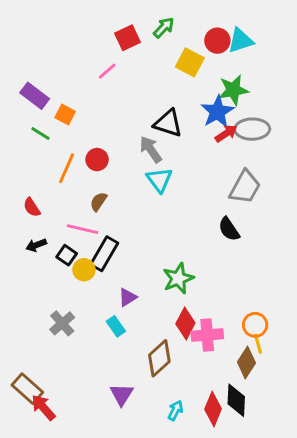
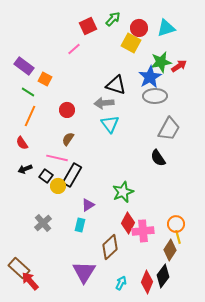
red circle: (217, 41) -> (139, 28), moved
gray ellipse: (252, 129) -> (155, 96), moved
red arrow: (226, 133) -> (179, 66), moved
gray arrow: (151, 149) -> (104, 103), turned -60
orange line: (67, 168) -> (30, 116), moved
cyan rectangle: (116, 326) -> (80, 225), turned 48
purple triangle: (122, 394) -> (84, 272), size x1.4
black diamond: (236, 400) -> (163, 276), turned 35

